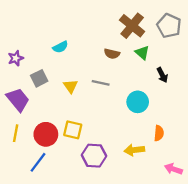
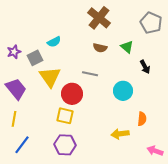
brown cross: (132, 26) -> (99, 18), moved
gray square: (39, 78) -> (35, 58), moved
yellow triangle: (70, 86) -> (50, 77), moved, size x1.6
red circle: (46, 134) -> (72, 94), moved
purple hexagon: (94, 156) -> (65, 145), moved
blue line: (38, 162) -> (22, 145), moved

